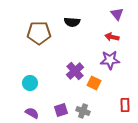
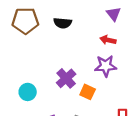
brown pentagon: (39, 33) -> (25, 21), moved
cyan circle: (30, 83) -> (28, 92), moved

